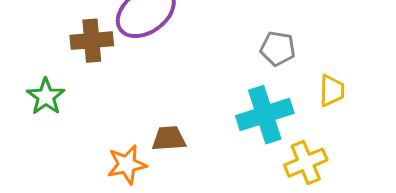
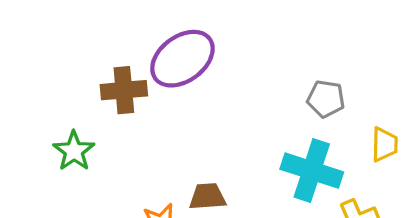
cyan cross: (265, 115) -> (312, 171), turned 36

